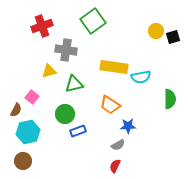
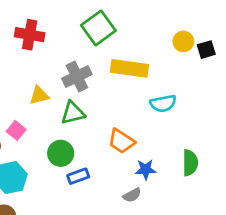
red cross: (42, 26) -> (30, 35), turned 30
gray cross: (66, 50) -> (77, 76), moved, turned -35
yellow rectangle: (114, 67) -> (129, 68), moved
green semicircle: (170, 99) -> (190, 163), moved

